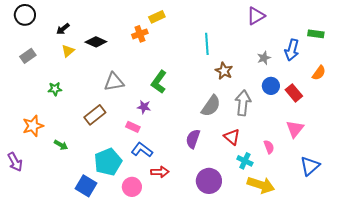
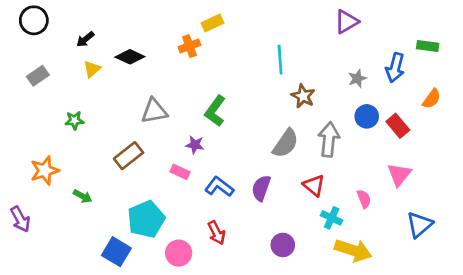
blue L-shape: (142, 150) -> (219, 187), moved
red arrow: (160, 172) -> (217, 233), turned 66
purple circle: (209, 181) -> (283, 245), size x0.7

